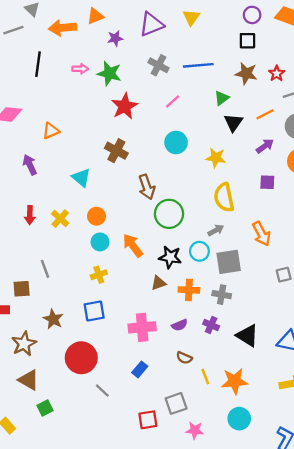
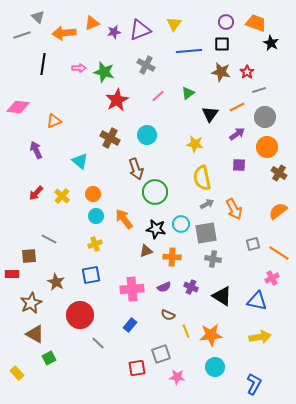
purple star: (115, 38) -> (114, 32), moved
blue line: (198, 65) -> (189, 51), moved
green triangle: (222, 98) -> (188, 93), moved
cyan circle: (176, 142) -> (147, 135), moved
red arrow: (30, 215) -> (36, 193), turned 42
gray arrow: (216, 230) -> (207, 204), moved
gray line: (45, 269) -> (49, 239), turned -42
gray cross: (222, 295) -> (213, 259), moved

